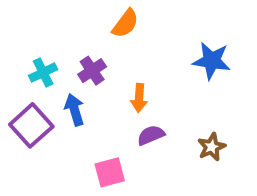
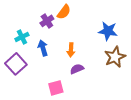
purple cross: (92, 71) -> (47, 21), moved
blue arrow: (74, 110) -> (43, 48), moved
brown star: (212, 147) -> (115, 57), moved, size x1.5

